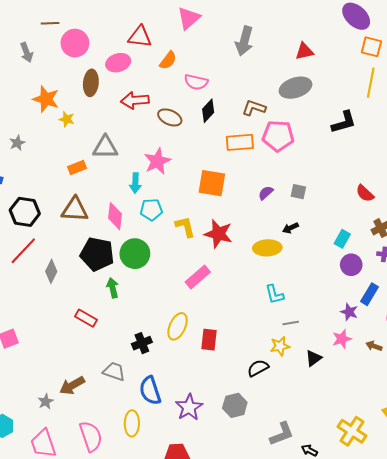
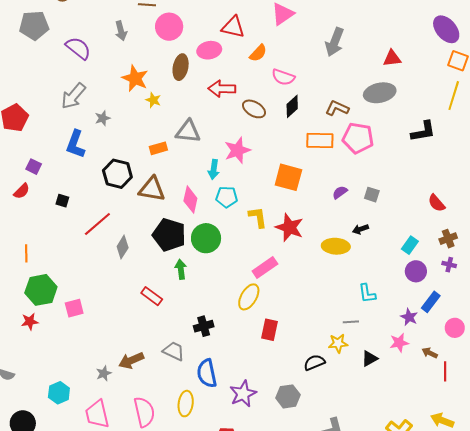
black hexagon: (25, 212) -> (117, 174), moved
cyan L-shape: (274, 294) -> (367, 293), moved
yellow ellipse: (178, 326) -> (249, 297), moved

